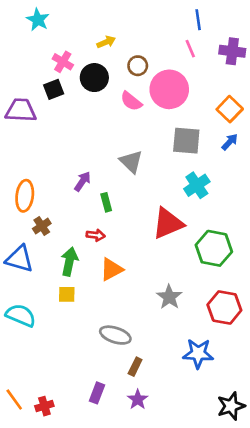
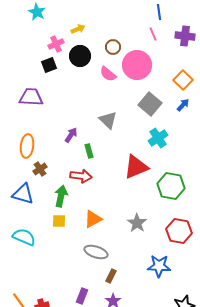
yellow arrow: (106, 42) -> (78, 29), moved
pink cross: (63, 62) -> (56, 44), turned 35
purple trapezoid: (21, 110) -> (31, 97), moved
gray square: (186, 141) -> (150, 104), turned 35
red arrow: (96, 235) -> (81, 176), size x1.5
orange triangle: (111, 269) -> (93, 219), moved

